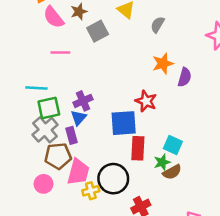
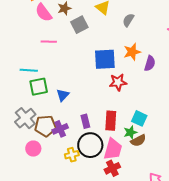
purple cross: (83, 101) -> (60, 129), moved
red star: (146, 101) -> (118, 82), turned -30
blue square: (124, 123) -> (105, 59), moved
gray cross: (45, 130) -> (25, 118), moved
purple rectangle: (72, 135) -> (85, 121), moved
pink trapezoid: (78, 172) -> (113, 149), moved

